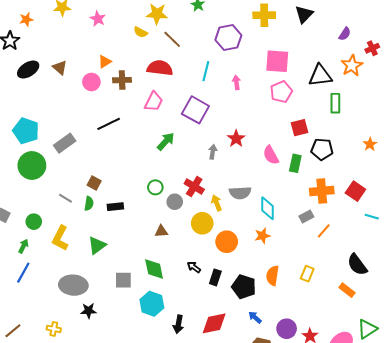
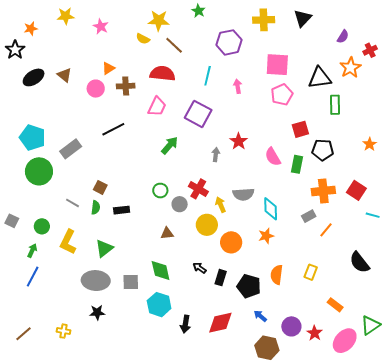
gray ellipse: (73, 285) -> (96, 281), moved
orange rectangle: (347, 290) -> (335, 305), moved

